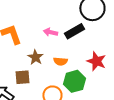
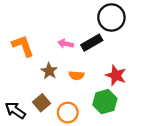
brown square: (22, 77) -> (42, 103), moved, turned -35
green hexagon: (74, 81) -> (105, 102), moved

